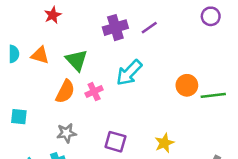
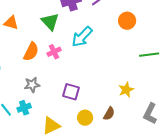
green triangle: (77, 60) -> (50, 22), moved
orange circle: (187, 85) -> (127, 21), moved
yellow star: (164, 143) -> (126, 90), moved

